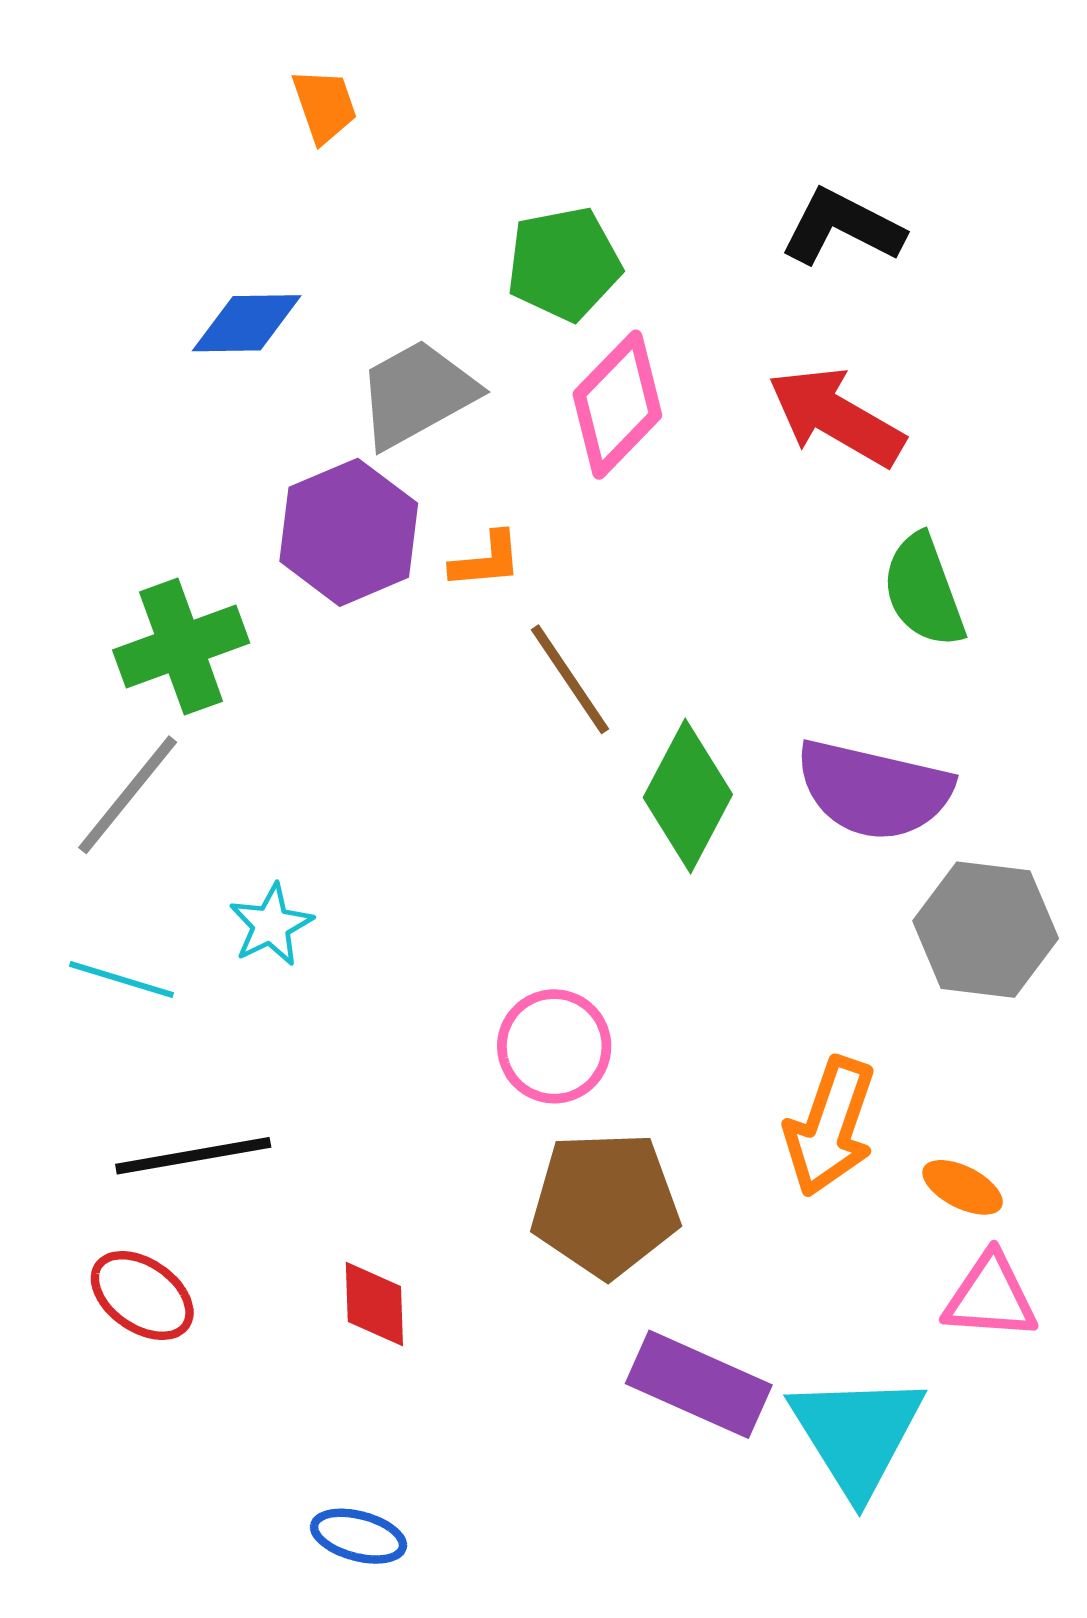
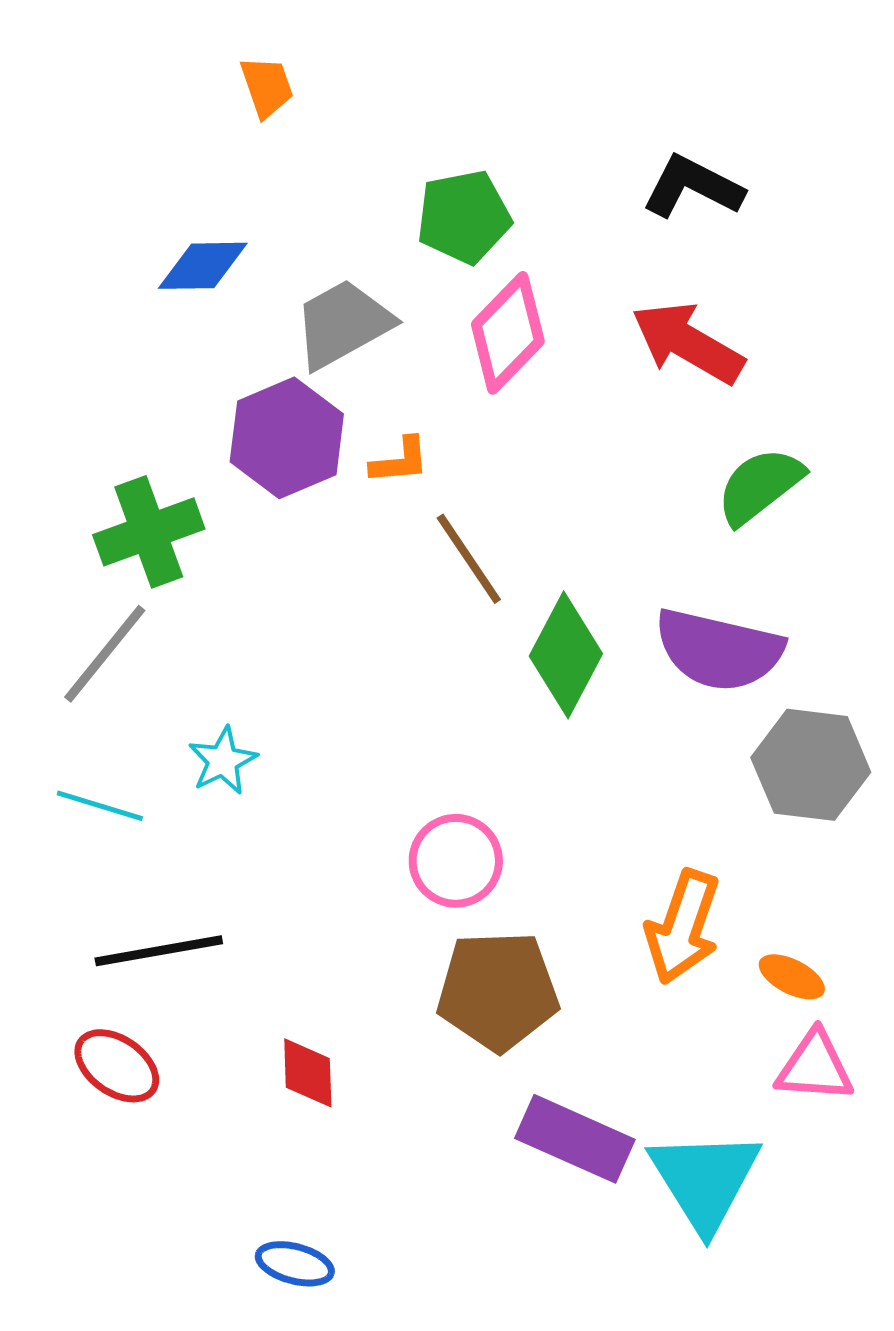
green semicircle: (924, 591) -> (760, 486), turned 72

